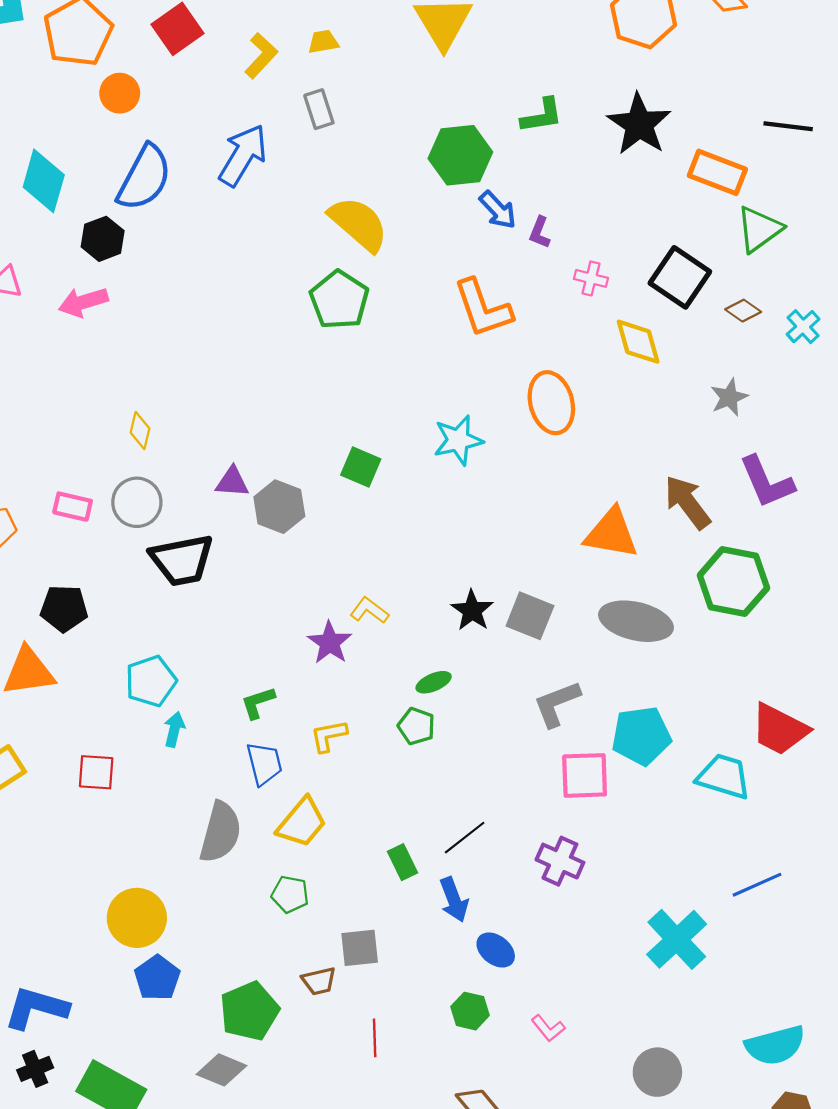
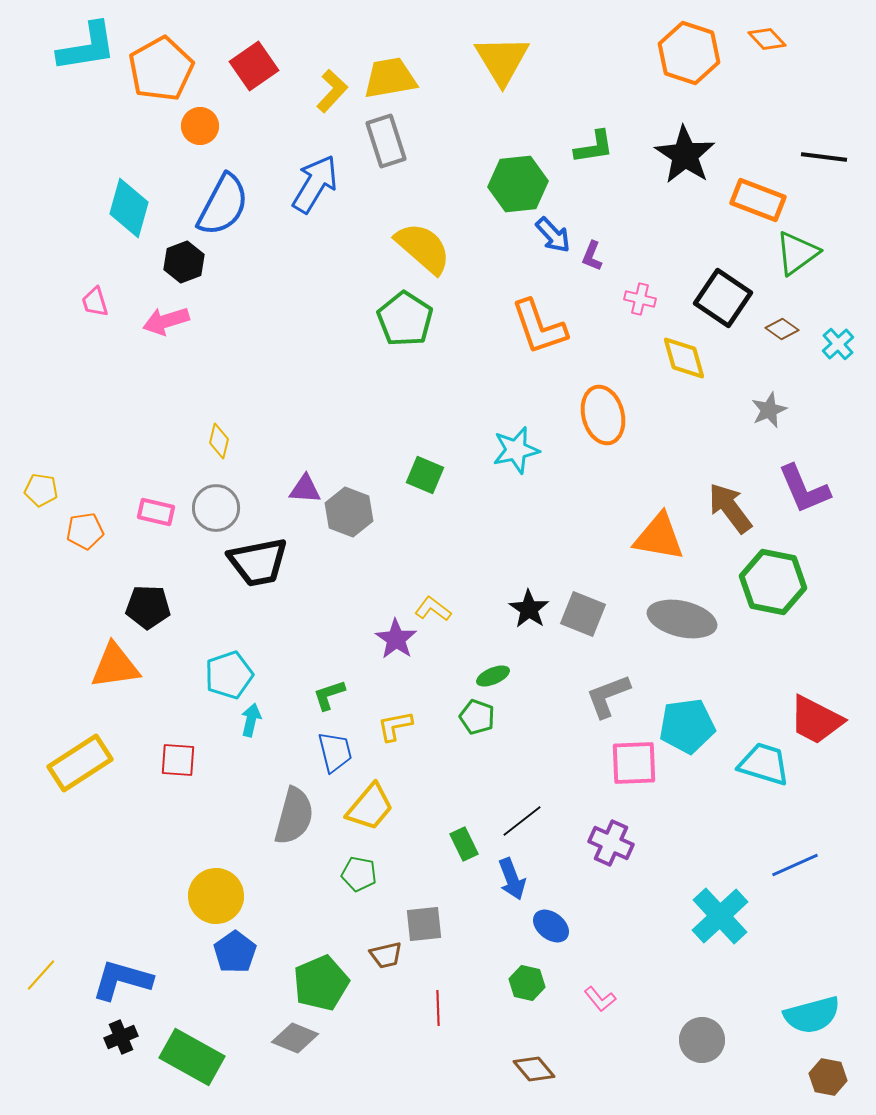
yellow trapezoid: (323, 42) -> (390, 78), size x1.8
gray rectangle: (319, 109) -> (386, 141), size x1.4

